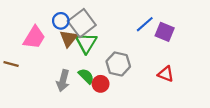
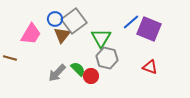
purple square: (165, 32) -> (149, 29), size x1.4
green triangle: (86, 43) -> (101, 38), moved
gray arrow: (63, 81) -> (57, 73), turned 30

